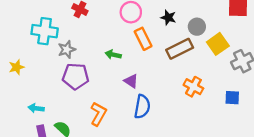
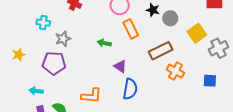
gray circle: (197, 27) -> (170, 18), moved
cyan cross: (45, 31) -> (43, 23), size x0.6
brown rectangle: (180, 49) -> (161, 51), moved
purple pentagon: (76, 76) -> (54, 63), moved
orange L-shape: (98, 114) -> (91, 96), turned 65

